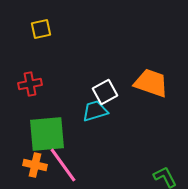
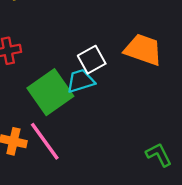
green square: (47, 134) -> (50, 92), moved, turned -30

